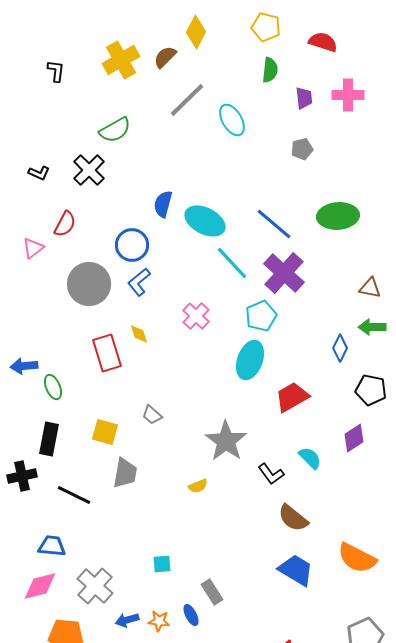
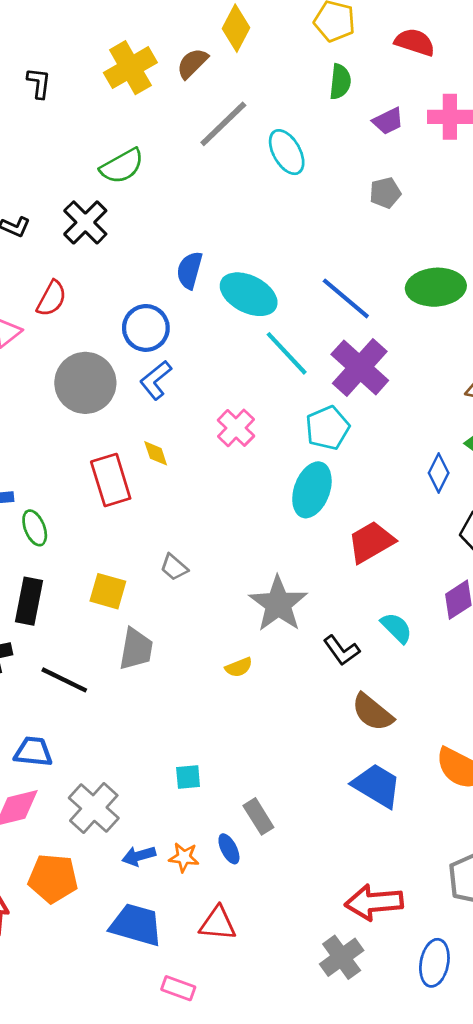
purple trapezoid: (304, 98) -> (388, 121), turned 70

